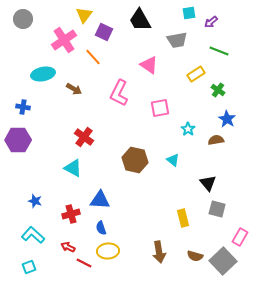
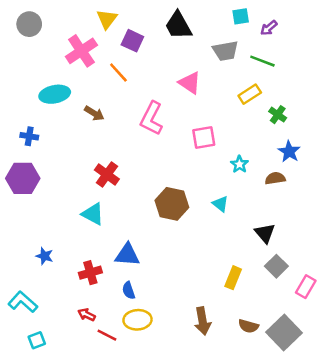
green line: (219, 51) -> (262, 61), moved
gray square: (217, 209) -> (276, 266), turned 30
yellow rectangle: (183, 218) -> (233, 278), turned 36
cyan L-shape: (33, 235) -> (23, 302), moved
pink rectangle: (240, 237) -> (306, 287), moved

